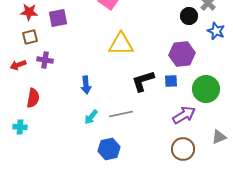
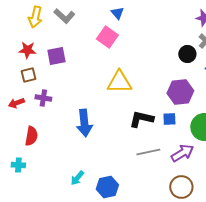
black L-shape: (143, 81) -> (141, 119), turned 30
blue arrow: (86, 85) -> (84, 123), size x1.5
gray line: (121, 114) -> (148, 152), moved
cyan arrow: (91, 117) -> (77, 178), moved

